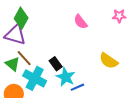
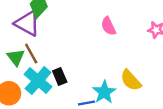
black rectangle: (56, 64) -> (60, 77), moved
cyan star: (66, 77) -> (104, 92), moved

